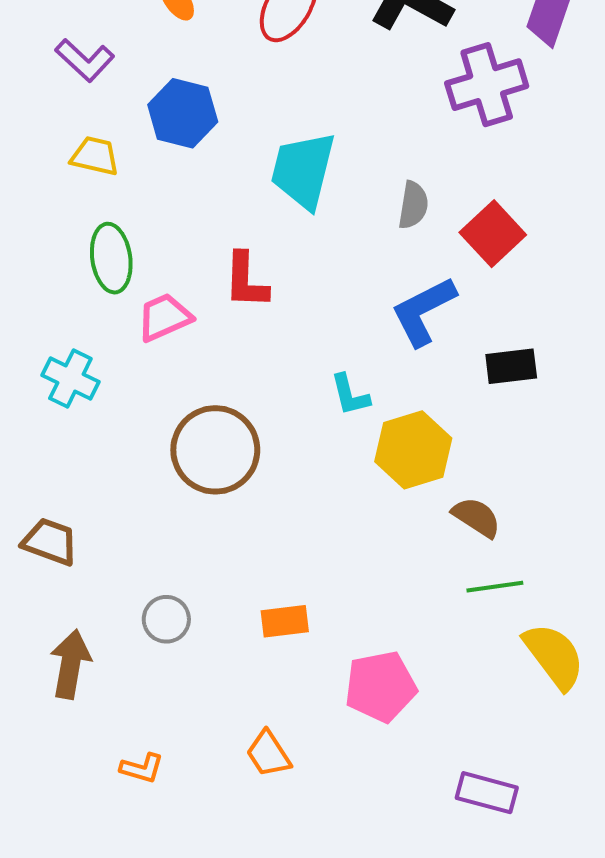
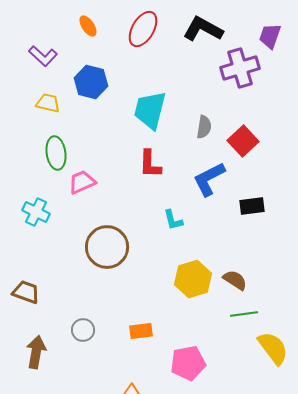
red L-shape: (246, 281) -> (150, 164), moved
yellow hexagon: (413, 450) -> (193, 279), moved

